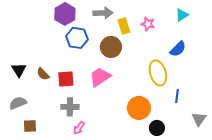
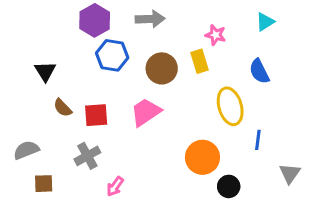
yellow rectangle: (124, 26) -> (200, 61), moved
blue semicircle: (178, 49) -> (259, 71), turned 108
black triangle: (19, 70) -> (45, 71), moved
gray cross: (70, 107) -> (87, 156), moved, turned -30

